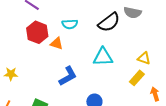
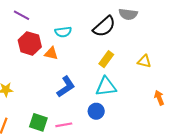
cyan triangle: (103, 57) -> (106, 87), moved
yellow rectangle: (137, 78) -> (106, 59), moved

